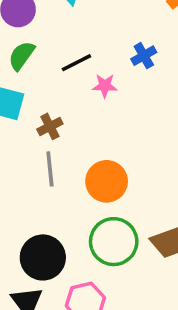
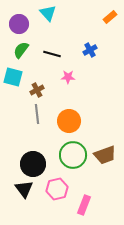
black line: (76, 63) -> (52, 54), turned 42
pink star: (105, 86) -> (68, 77), moved

